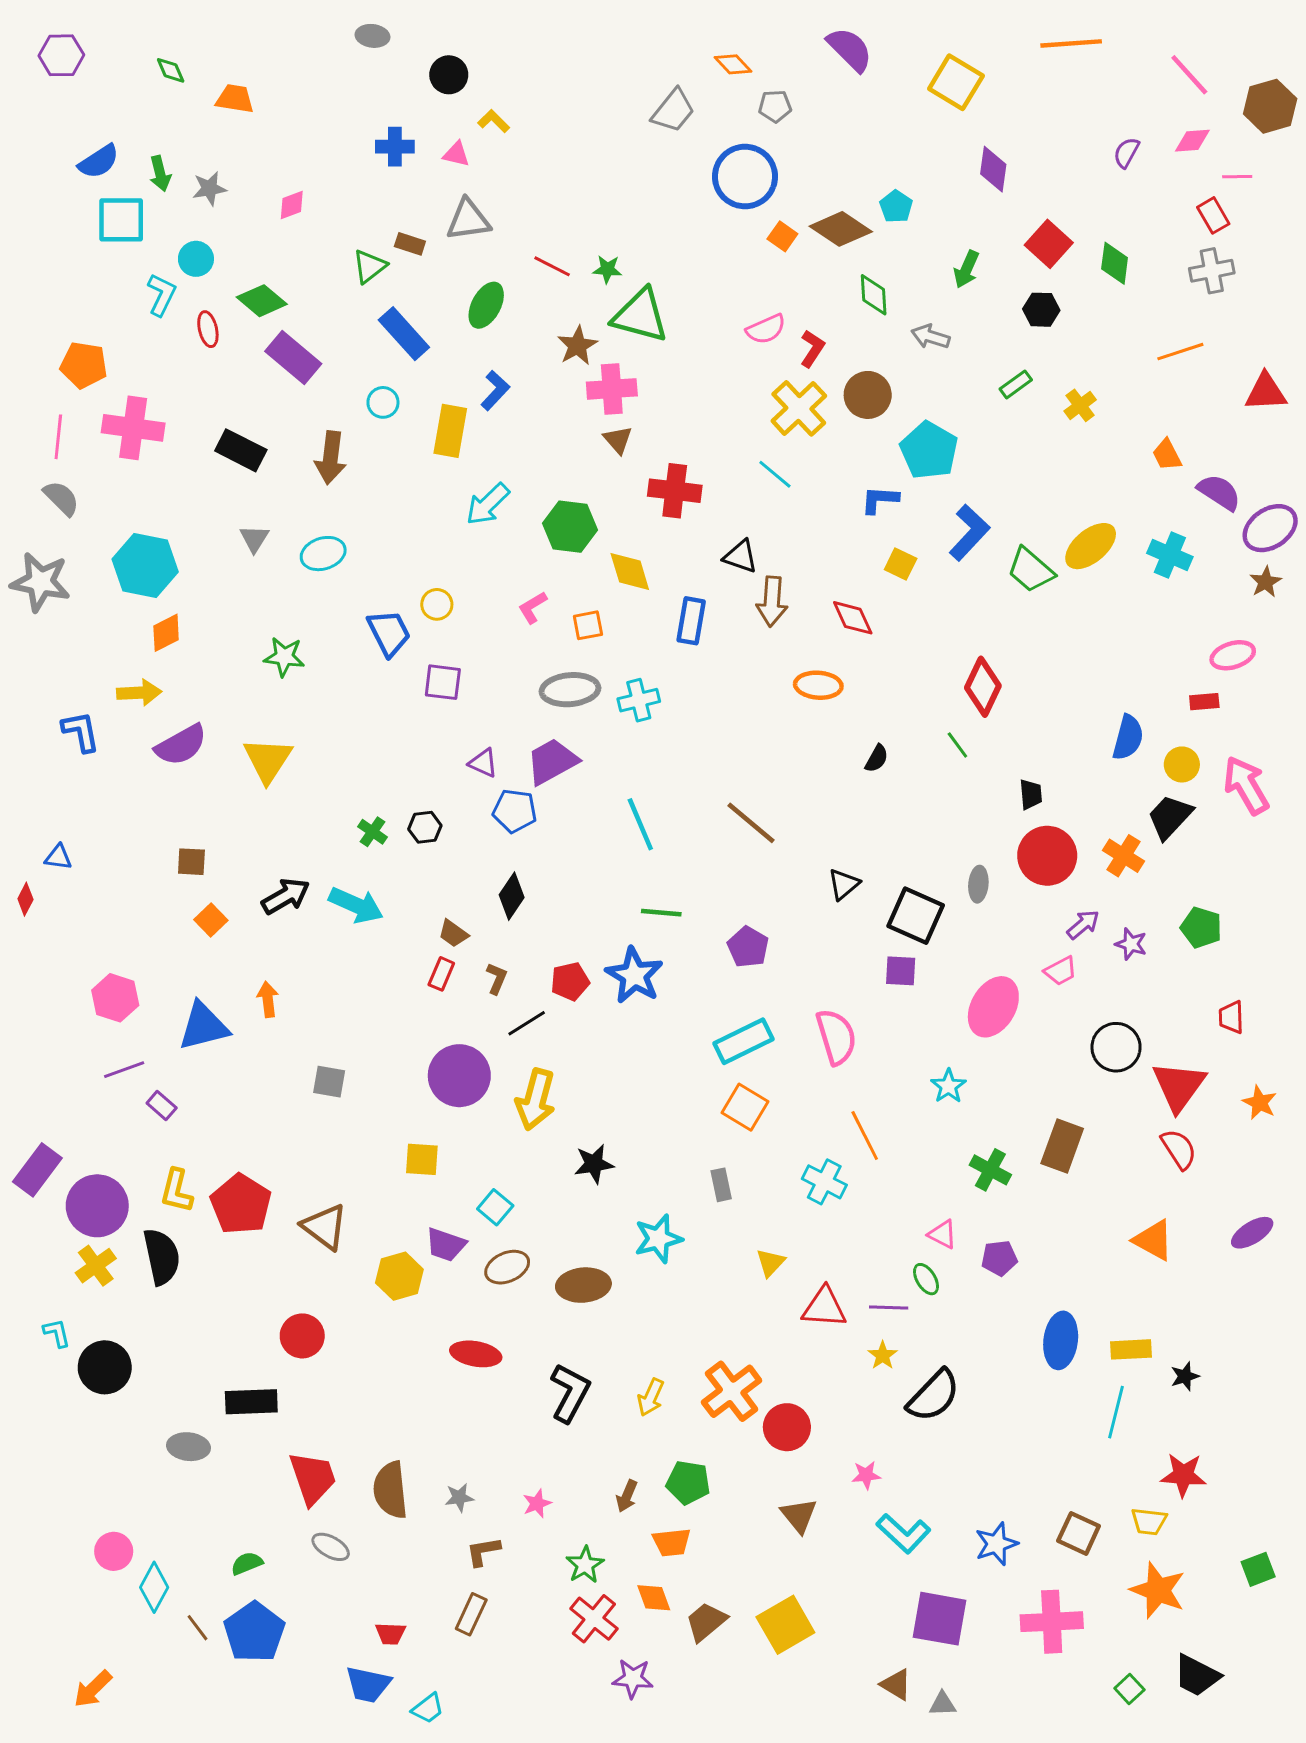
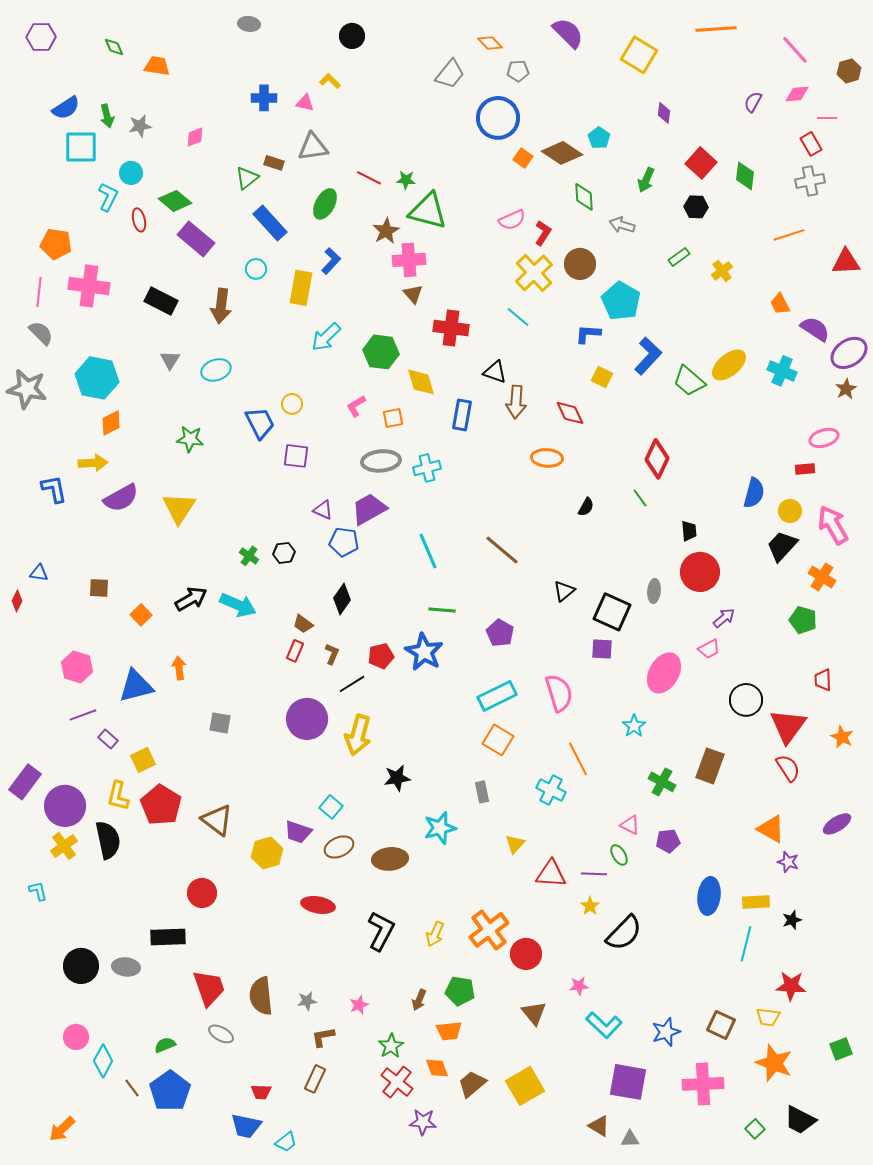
black circle: (449, 75) -> (352, 36), moved
brown hexagon: (1270, 106) -> (849, 71), size x0.7
purple diamond: (993, 169) -> (664, 113), size x0.7
orange cross: (1123, 856) -> (822, 577), moved
brown square: (191, 862) -> (99, 588), moved
purple star: (1131, 944) -> (788, 862), moved
yellow square: (422, 1159) -> (143, 760), moved, turned -30
black circle: (105, 1367) -> (81, 966), moved

